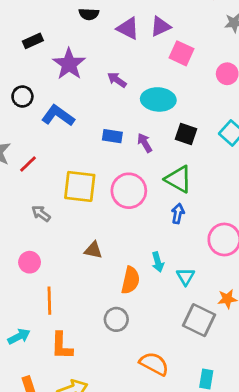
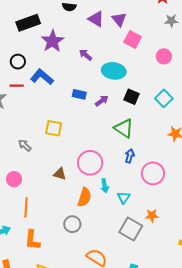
purple triangle: (160, 26) -> (119, 19), turned -49
black rectangle: (33, 41) -> (28, 23), size x1.6
purple arrow: (145, 143) -> (102, 101), turned 80
red line: (28, 164) -> (17, 86), moved, turned 40
yellow square: (80, 186) -> (54, 128), size x0.7
pink circle: (129, 191) -> (90, 163), moved
blue arrow: (178, 214) -> (130, 156), moved

